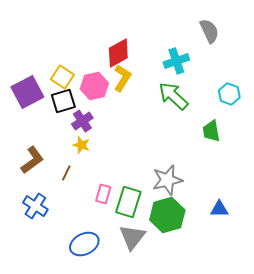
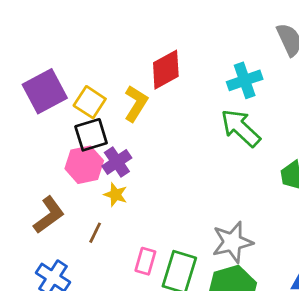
yellow L-shape: (122, 78) -> (136, 104), moved
pink hexagon: (94, 86) -> (84, 165), moved
purple square: (27, 92) -> (45, 91), moved

